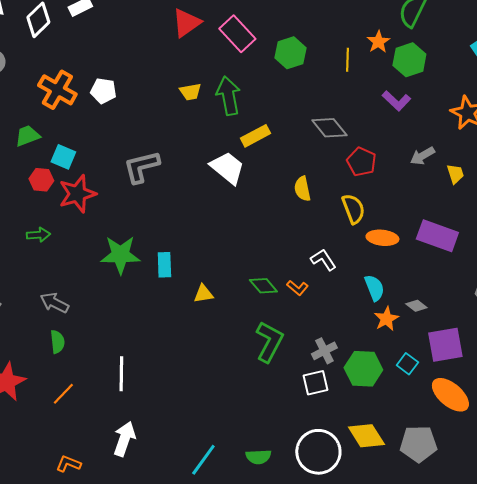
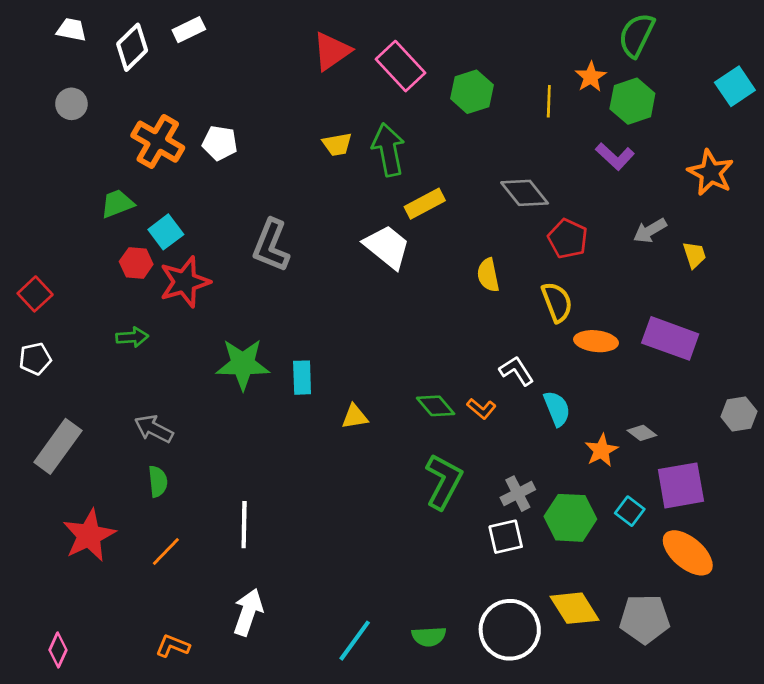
cyan square: (63, 157) -> (166, 232), turned 30
gray L-shape: (141, 167) -> (271, 245), turned -54
cyan semicircle: (374, 288) -> (557, 409), moved

